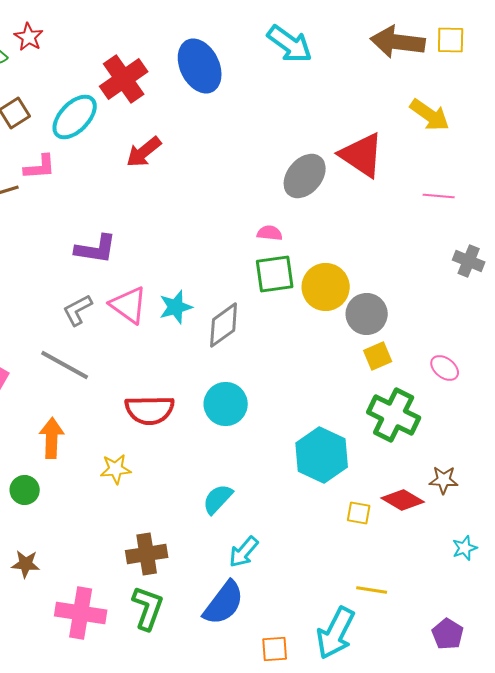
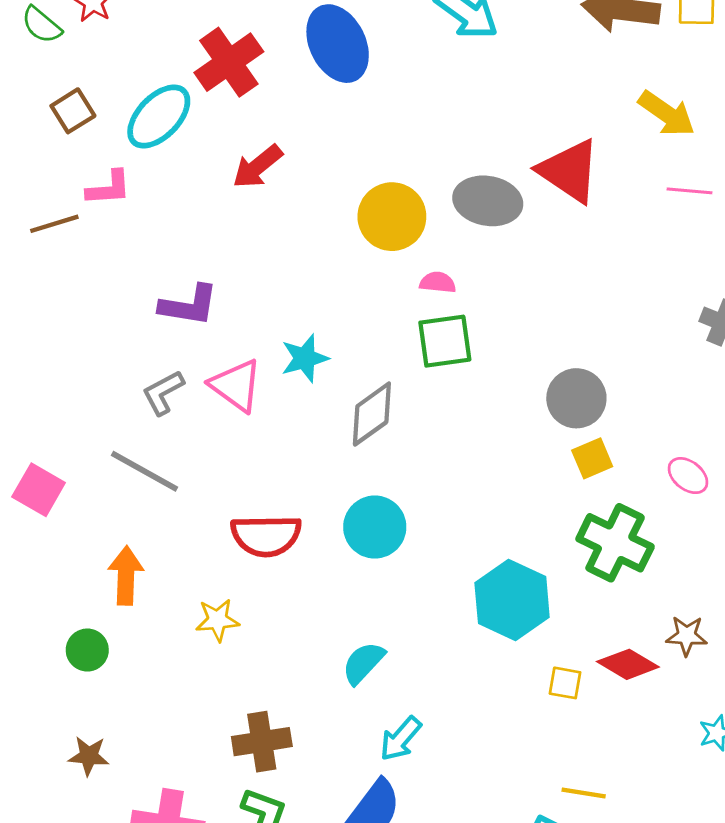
gray ellipse: (305, 176) -> (488, 201), turned 60
pink line: (439, 196) -> (689, 191), moved
yellow circle: (326, 287) -> (392, 217), moved
cyan star: (176, 307) -> (305, 358), moved

